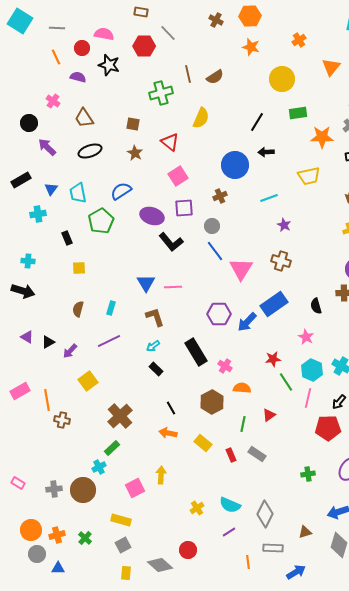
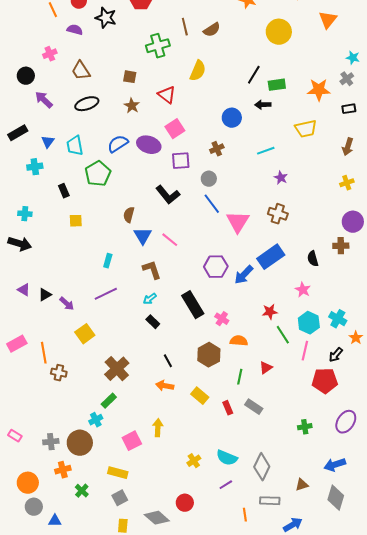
pink cross: (53, 101) -> (50, 54), turned 32
green rectangle: (298, 113) -> (277, 85), moved
blue circle: (235, 165) -> (232, 118), size x0.7
purple ellipse: (152, 216) -> (149, 145), moved
pink line: (173, 287) -> (170, 240), turned 42
brown semicircle: (78, 309) -> (129, 215), moved
purple arrow: (70, 351) -> (67, 304), turned -91
orange cross: (57, 535) -> (63, 470), moved

